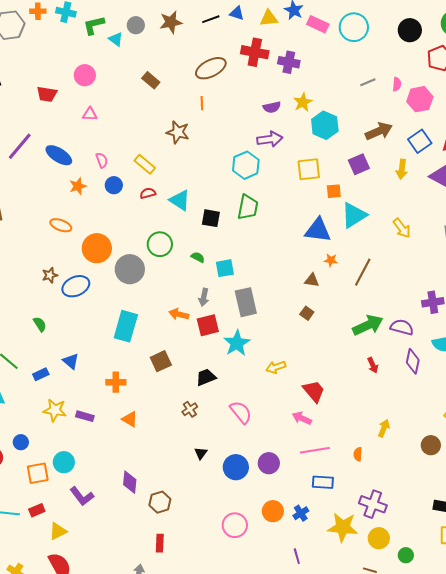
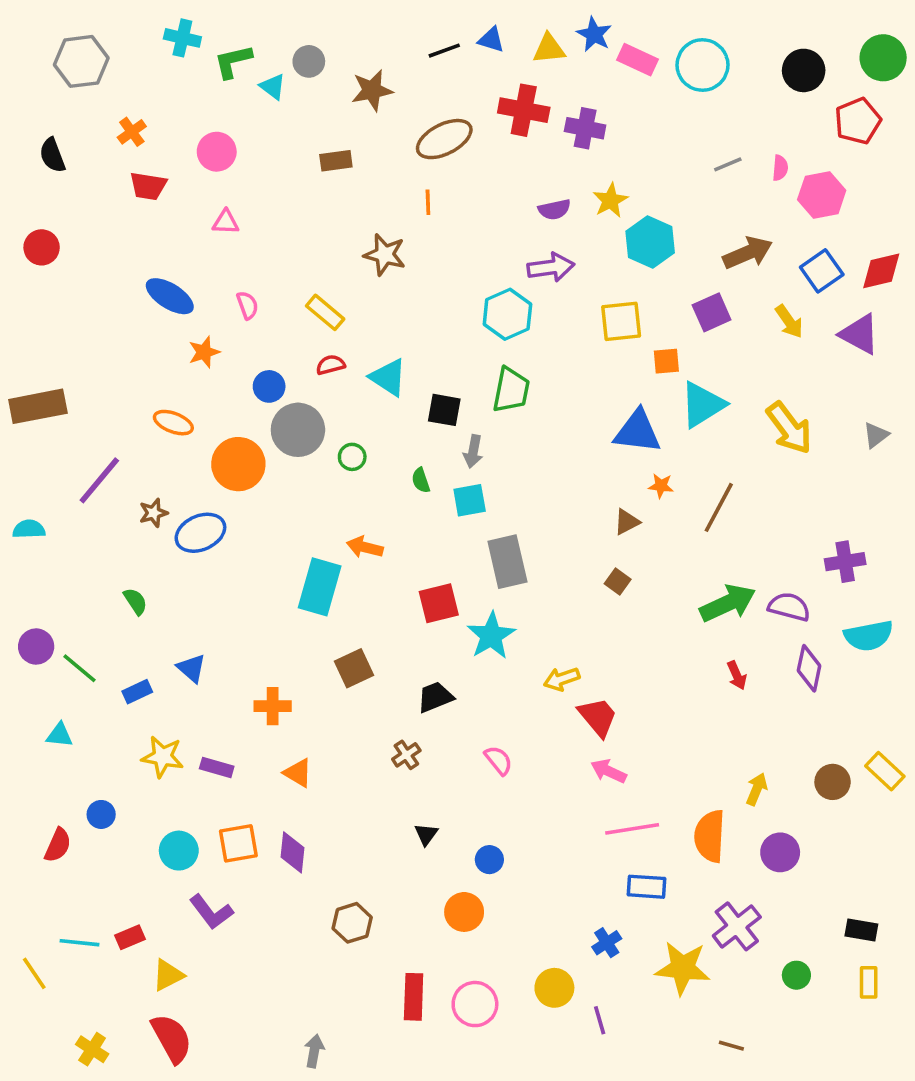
orange cross: (38, 11) -> (132, 132), moved, turned -35
brown star: (171, 22) -> (372, 90), moved
brown rectangle: (151, 80) -> (336, 161), turned -48
purple line: (20, 146) -> (99, 480), moved
yellow arrow: (402, 169) -> (789, 321), turned -42
blue circle: (114, 185) -> (269, 386), moved
yellow arrow: (402, 228) -> (789, 428), size x1.4
green circle: (160, 244) -> (352, 457), size x0.6
green semicircle: (198, 257) -> (421, 480), turned -136
gray circle: (130, 269) -> (298, 430), moved
brown triangle: (312, 280) -> (627, 522), turned -35
gray arrow: (204, 297) -> (473, 451), moved
orange arrow: (179, 314) -> (365, 547), moved
cyan rectangle: (126, 326) -> (320, 587), moved
red trapezoid: (314, 391) -> (598, 717), moved
pink semicircle: (241, 412) -> (498, 760), size x0.7
brown circle: (431, 445) -> (833, 782), moved
orange semicircle: (358, 454) -> (710, 836), size x2.0
purple circle: (269, 463) -> (780, 852), moved
blue circle: (236, 467) -> (489, 860), size x0.6
orange square: (38, 473) -> (238, 843), moved
purple diamond: (130, 482) -> (293, 852), moved
purple cross: (373, 504) -> (737, 926), turned 32
orange circle: (273, 511) -> (464, 912), moved
pink circle: (235, 525) -> (475, 1004), moved
yellow circle: (379, 538) -> (554, 988), moved
red rectangle: (160, 543) -> (414, 997), moved, size x1.4
green circle: (406, 555) -> (796, 975), moved

